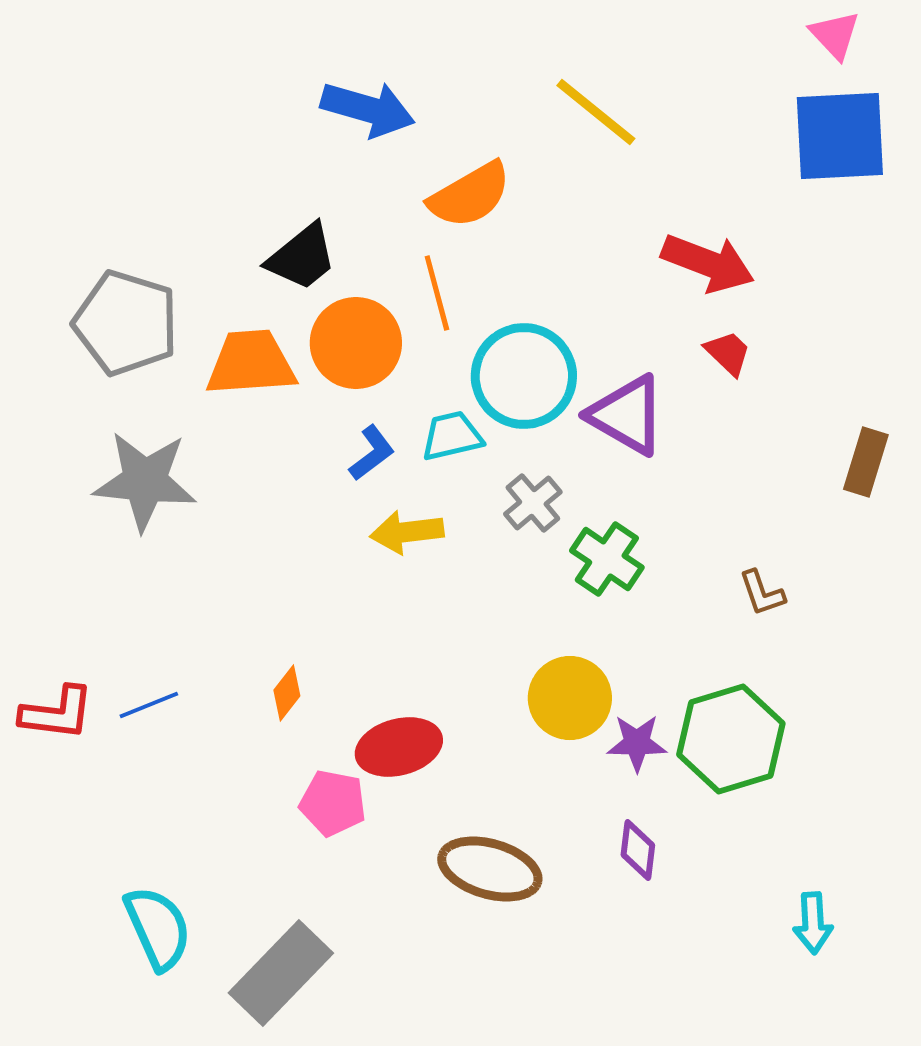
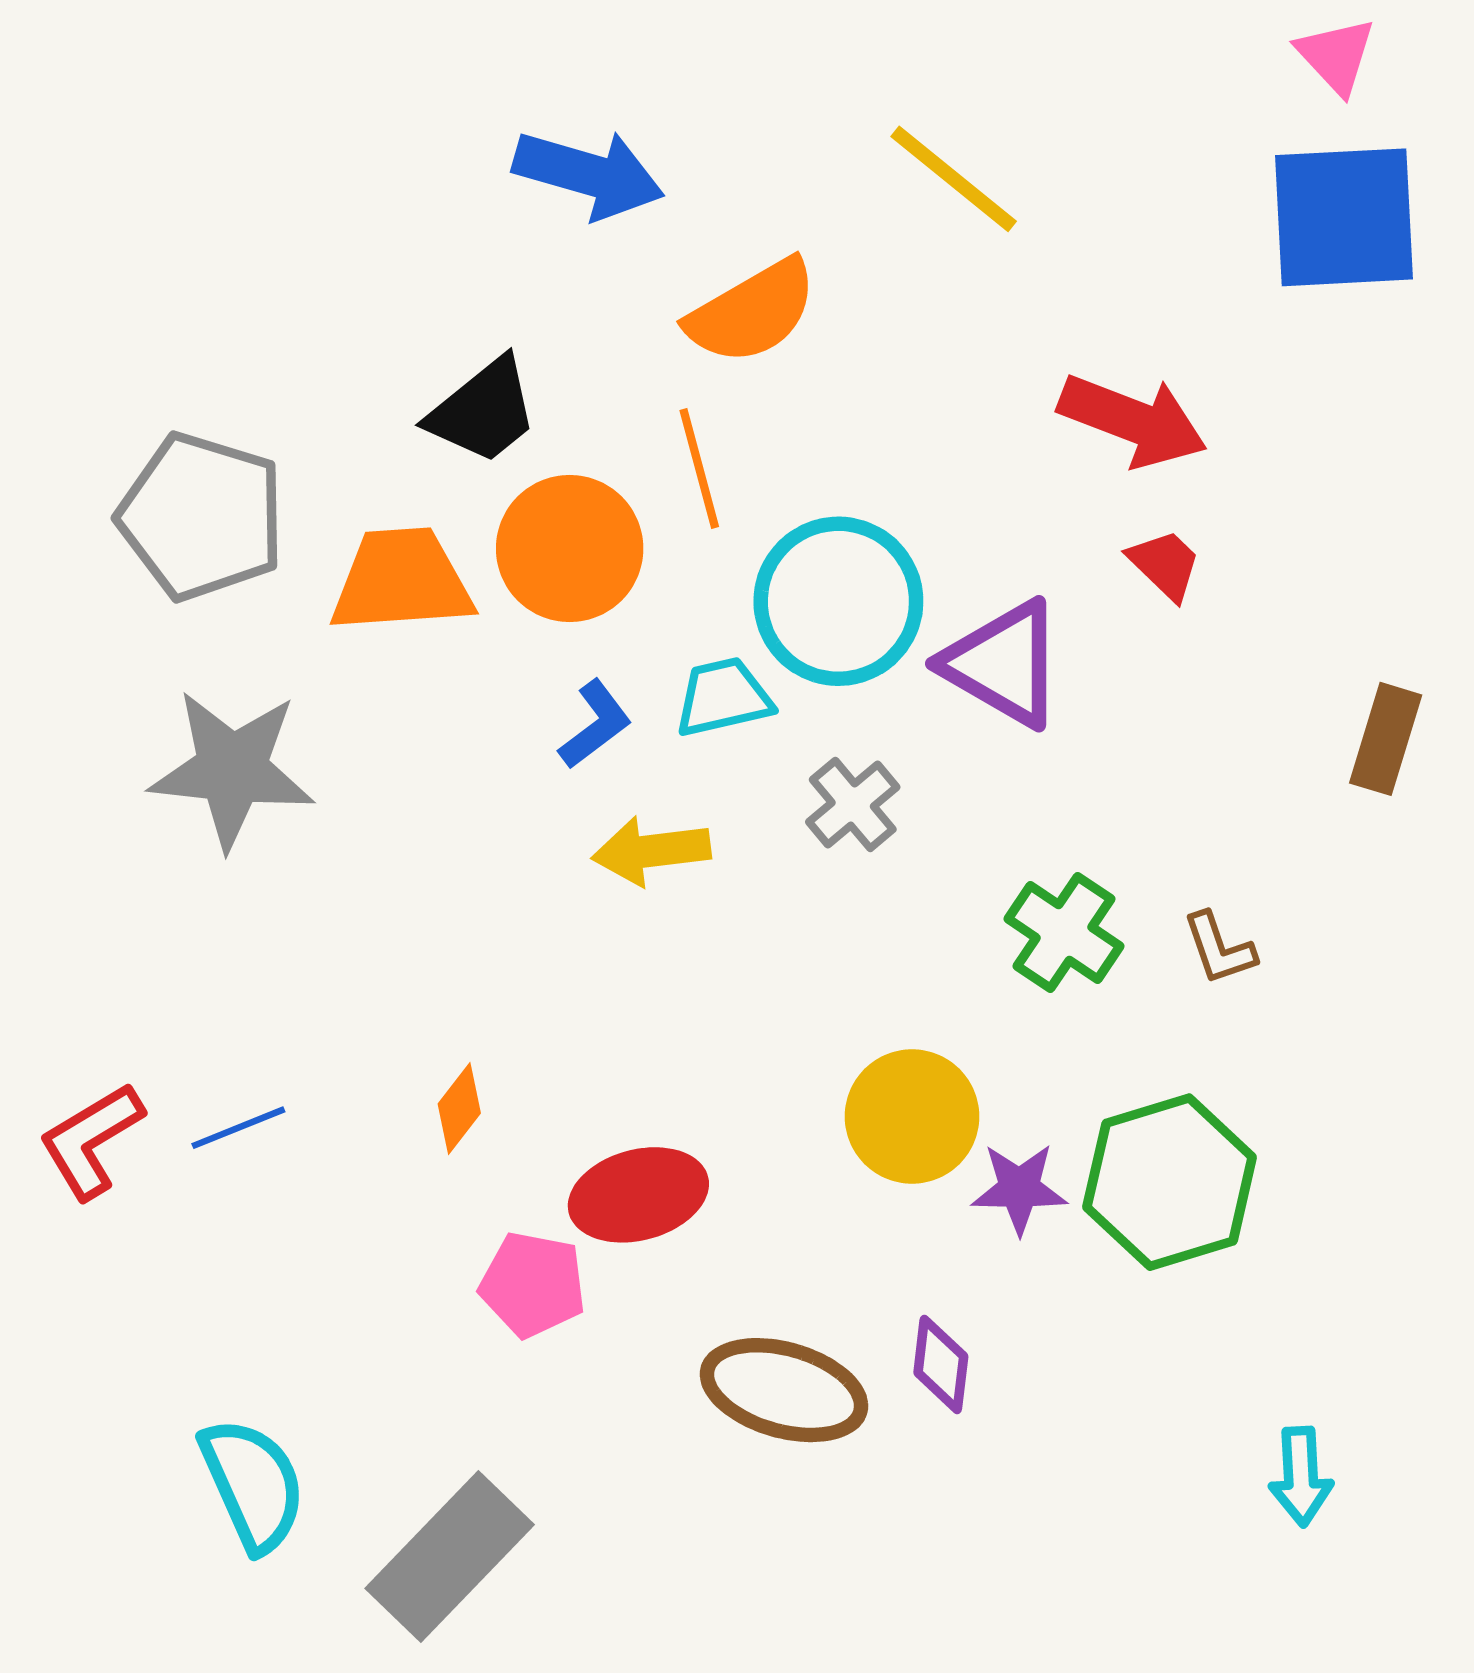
green cross: (607, 559) -> (1064, 932), moved
red L-shape: (57, 713) -> (91, 1140), turned 142
purple diamond: (638, 850) -> (941, 1364), moved

